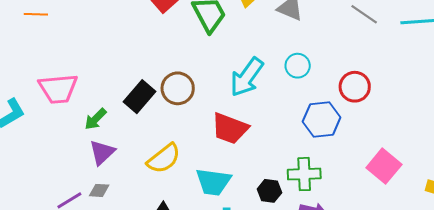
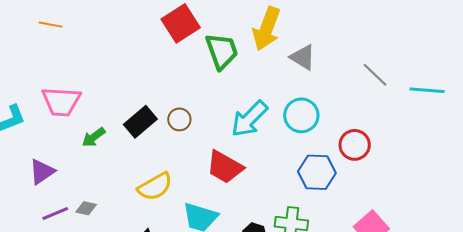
cyan circle: (298, 66) -> (301, 115), size x1.4
brown circle: (178, 88) -> (179, 119), size x0.7
purple triangle: (102, 152) -> (42, 172), moved

